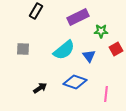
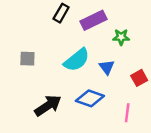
black rectangle: (36, 11) -> (61, 13), moved
red square: (116, 49) -> (139, 78), moved
black arrow: (40, 88) -> (48, 106), size x1.6

